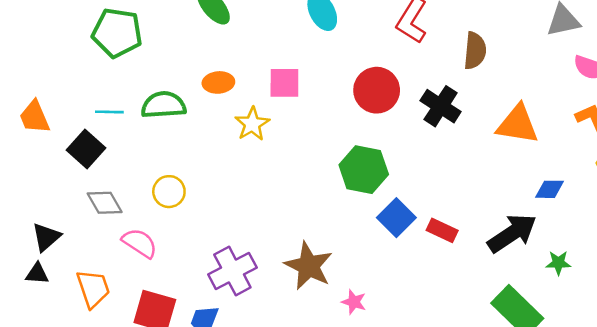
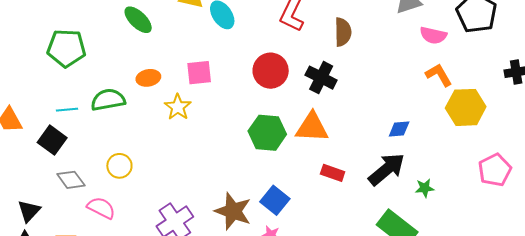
orange triangle: (518, 124) -> (312, 127), moved
blue diamond: (549, 189) -> (399, 129), moved
blue square: (396, 218) -> (275, 200), moved

